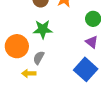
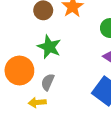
green star: (43, 29) -> (49, 47), turned 30

